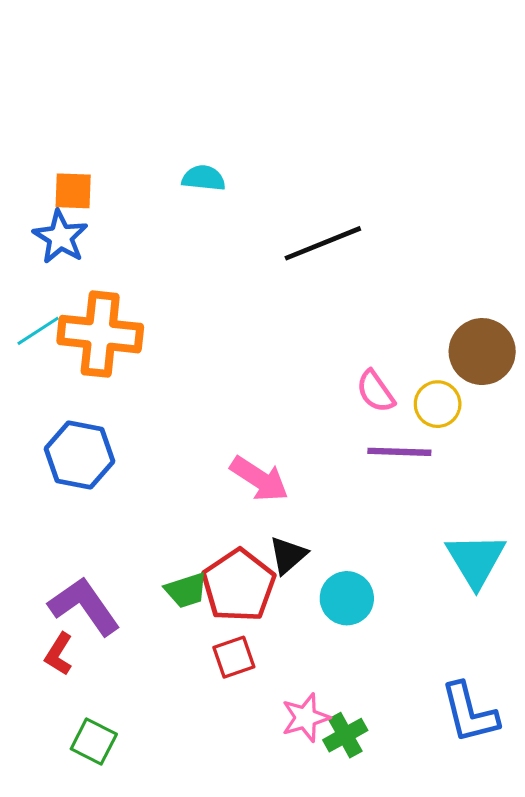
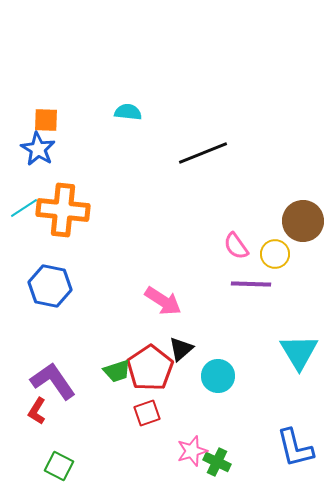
green cross: (345, 735) -> (217, 462), turned -36

